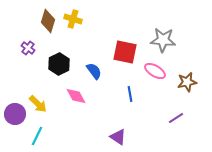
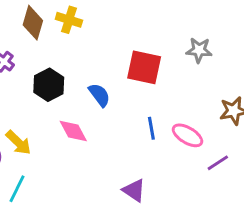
gray star: (163, 40) -> (199, 50), size x0.7
pink ellipse: (155, 71) -> (187, 135), moved

